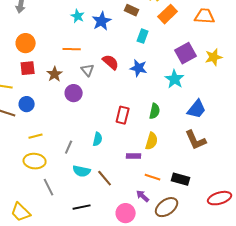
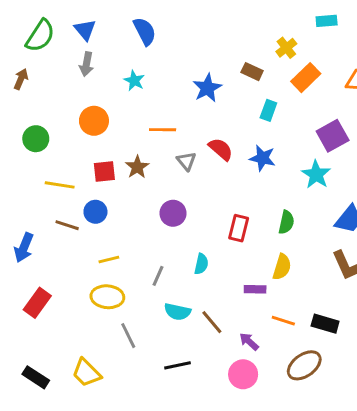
cyan star: (78, 16) -> (134, 81), moved
red square: (28, 68) -> (104, 171), moved
purple circle: (74, 93) -> (173, 213), moved
purple arrow: (143, 196) -> (249, 342), moved

